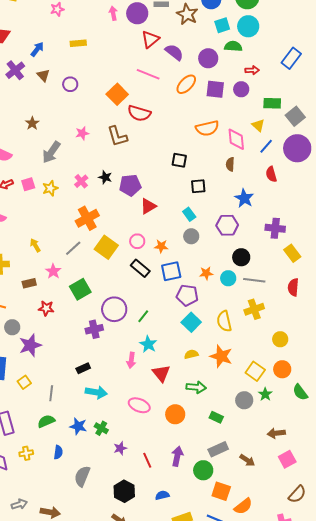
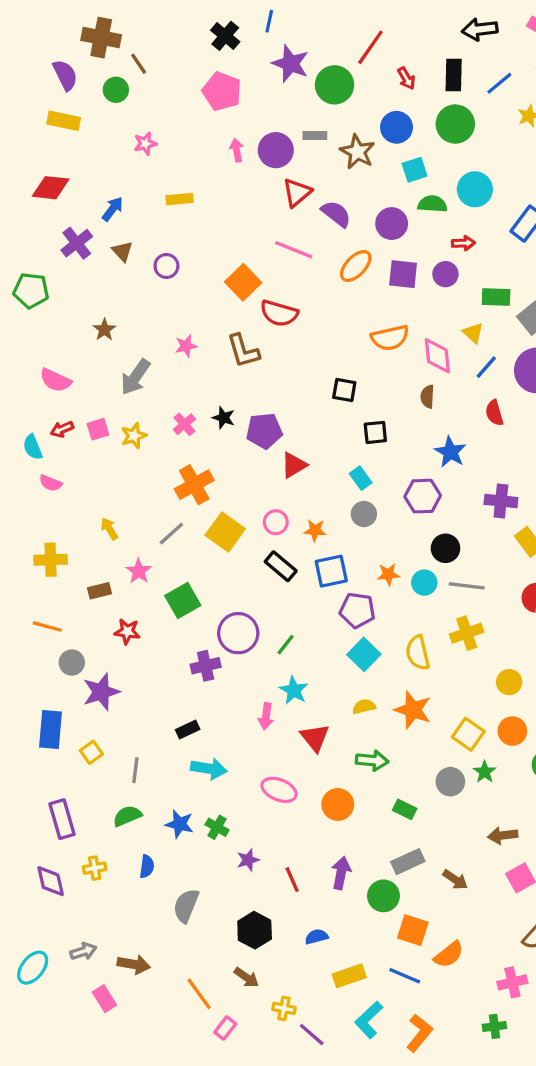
cyan circle: (248, 26) -> (475, 189), moved

